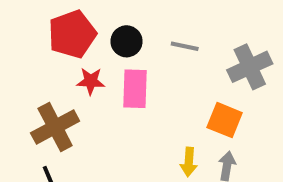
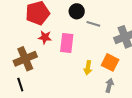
black circle: (127, 41) -> (77, 11), moved
yellow arrow: (189, 162) -> (88, 68), moved

